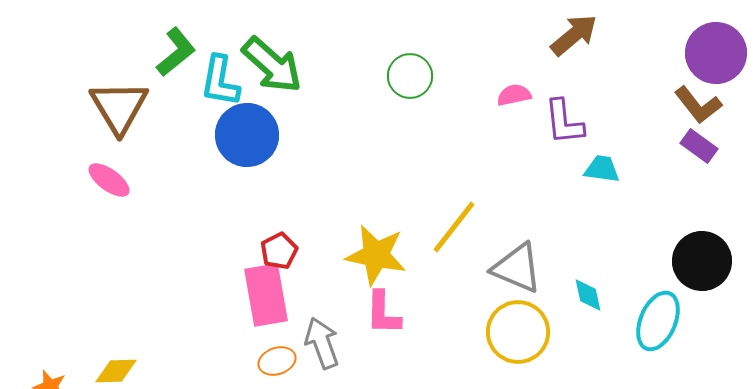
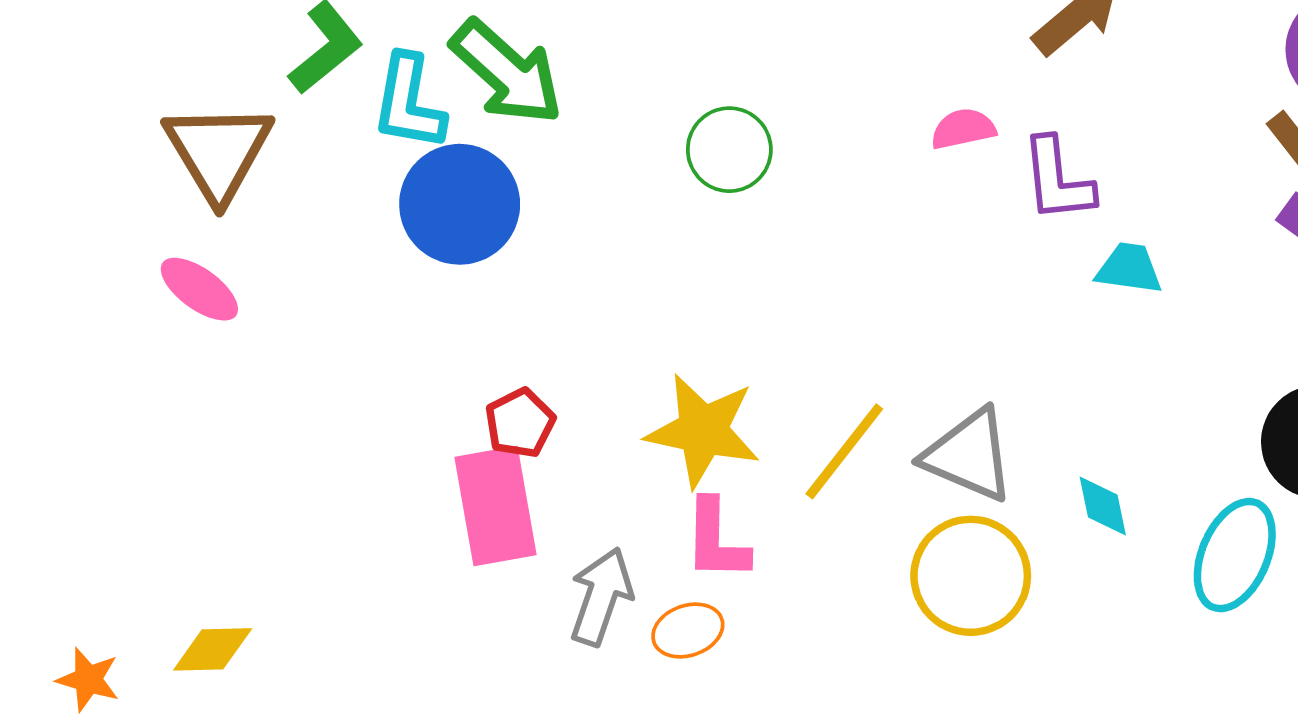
green circle: (410, 76) -> (729, 150), moved
yellow line: (454, 227) -> (844, 451), moved
gray arrow: (322, 343) -> (601, 597), turned 39
orange ellipse: (277, 361) -> (688, 630), moved

